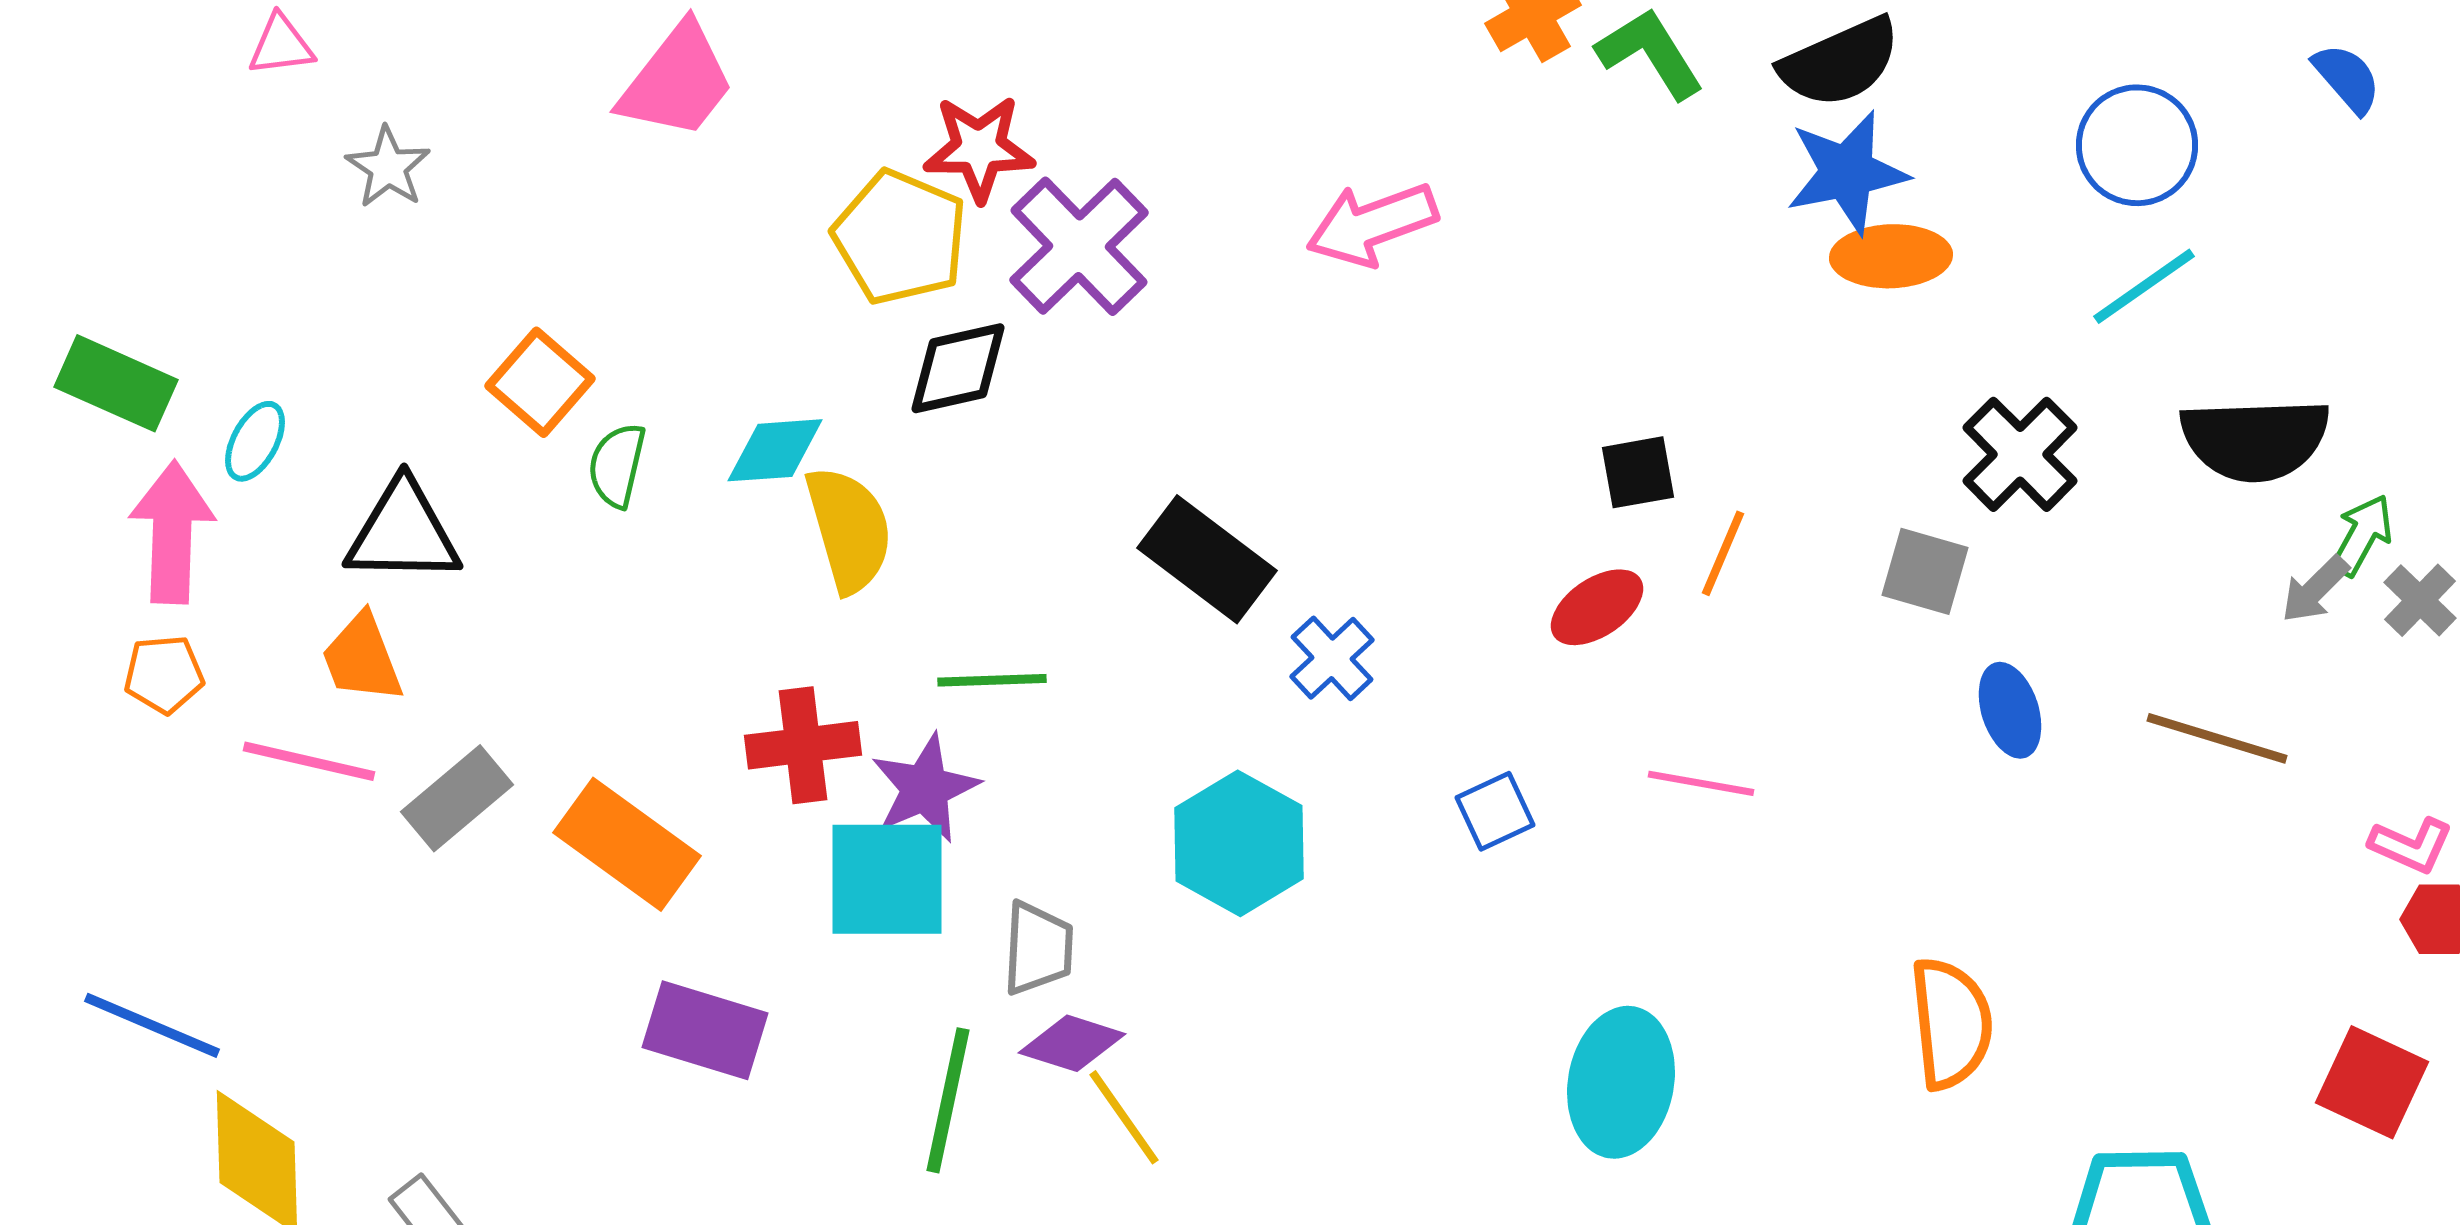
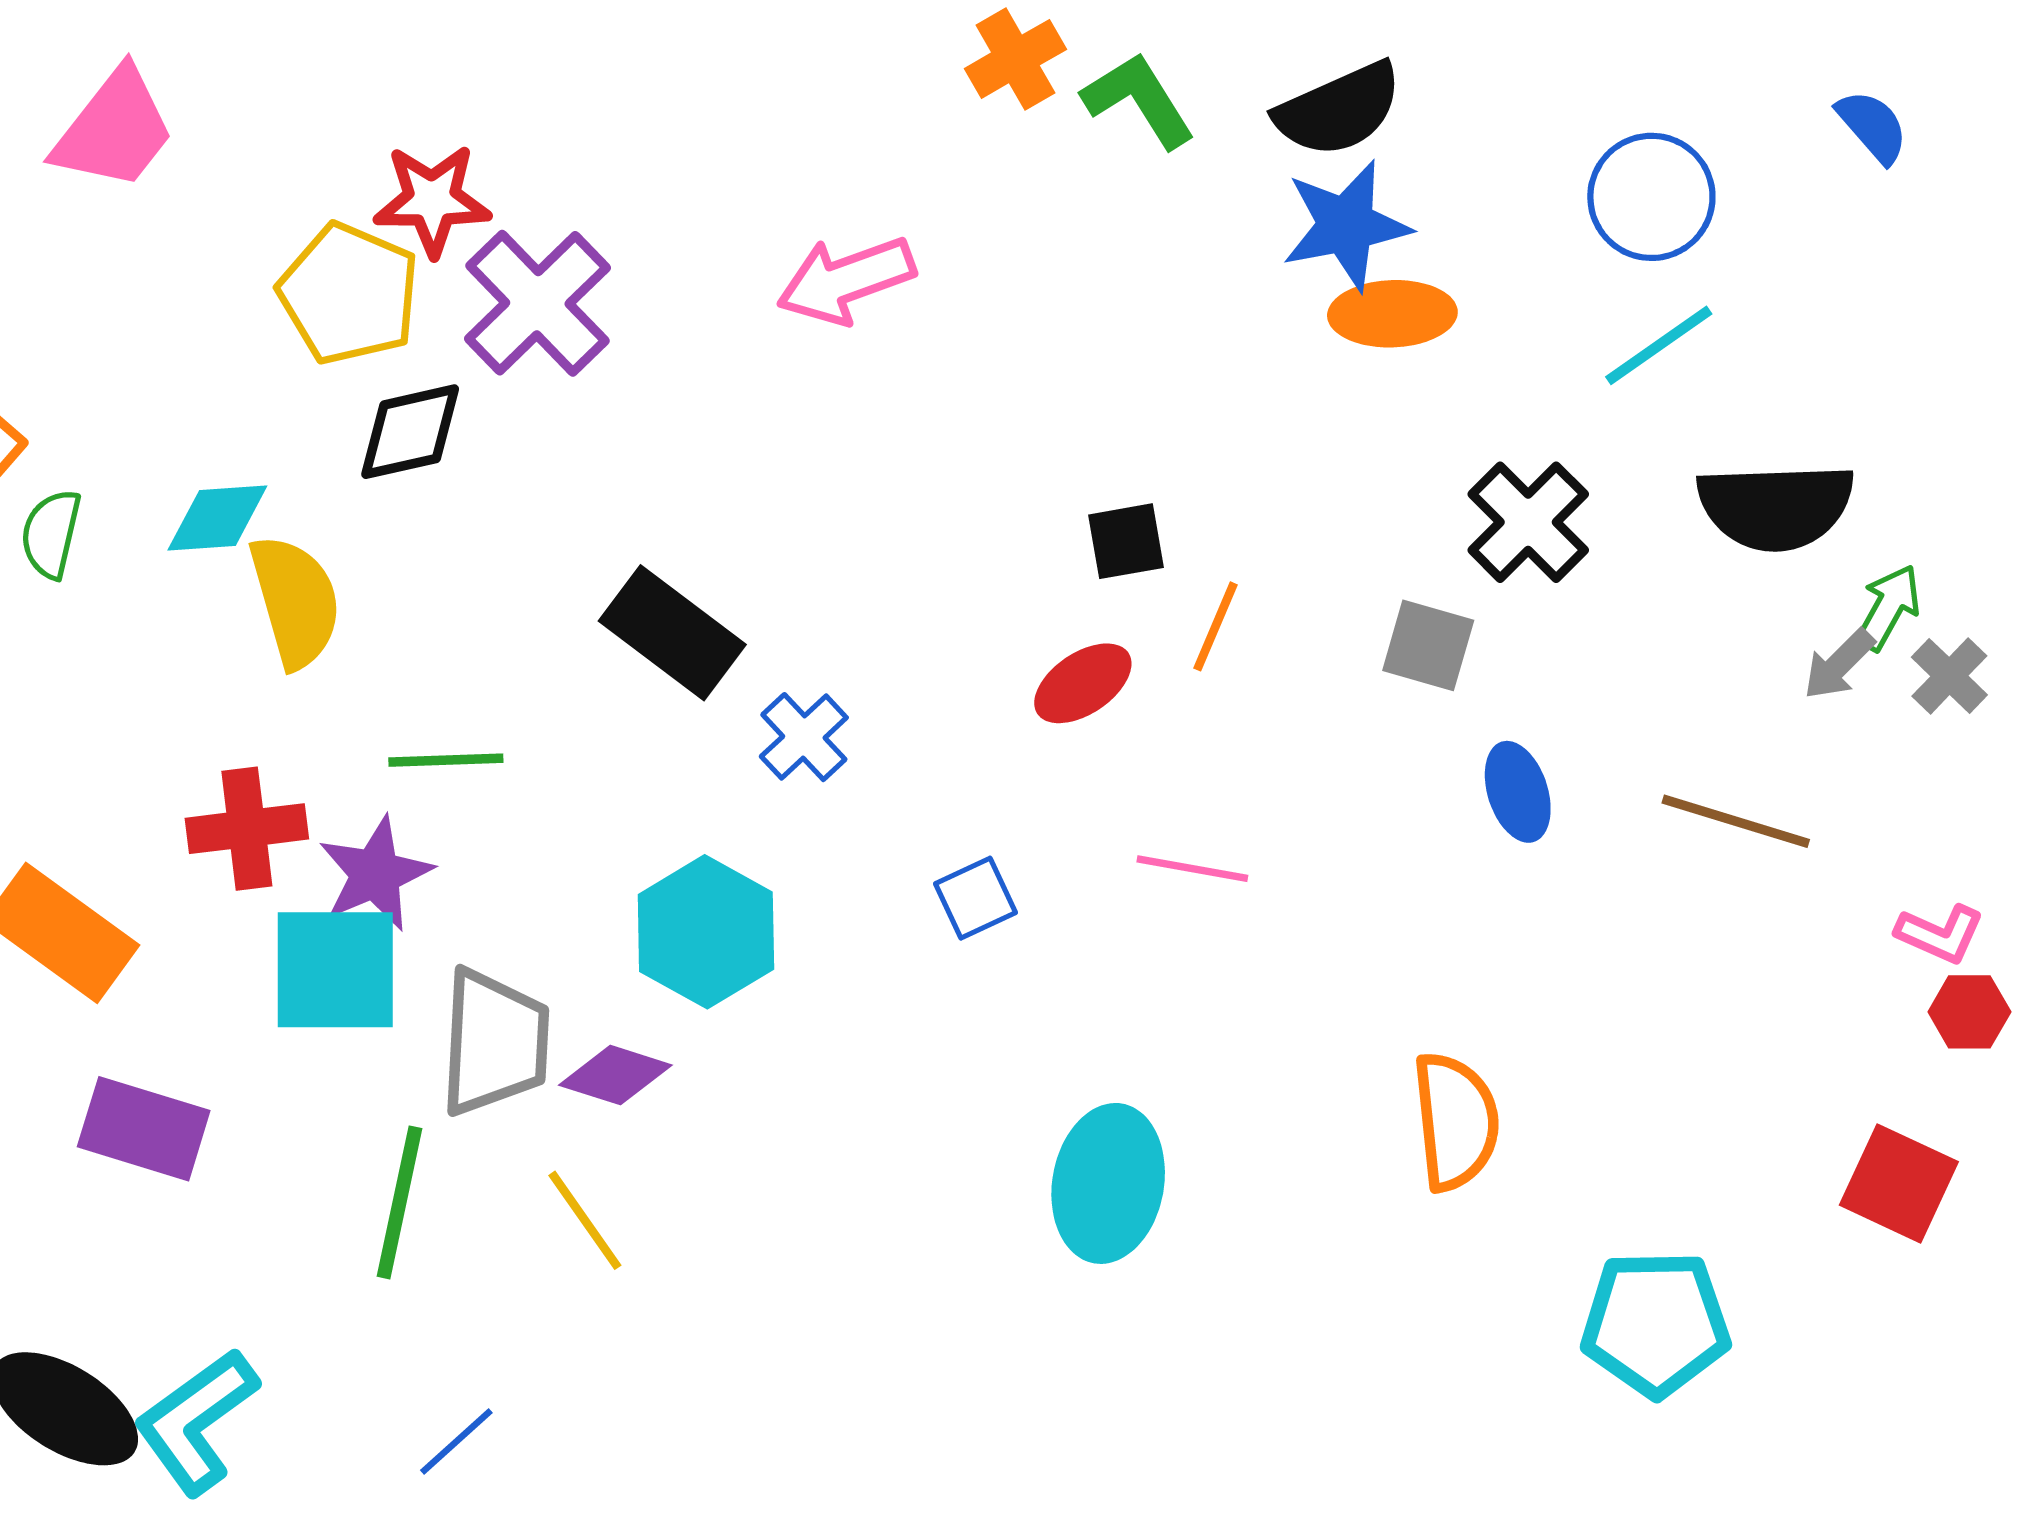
gray trapezoid: (1038, 948) -> (494, 1042), size x1.5
purple diamond: (1072, 1043) -> (615, 1075), moved

